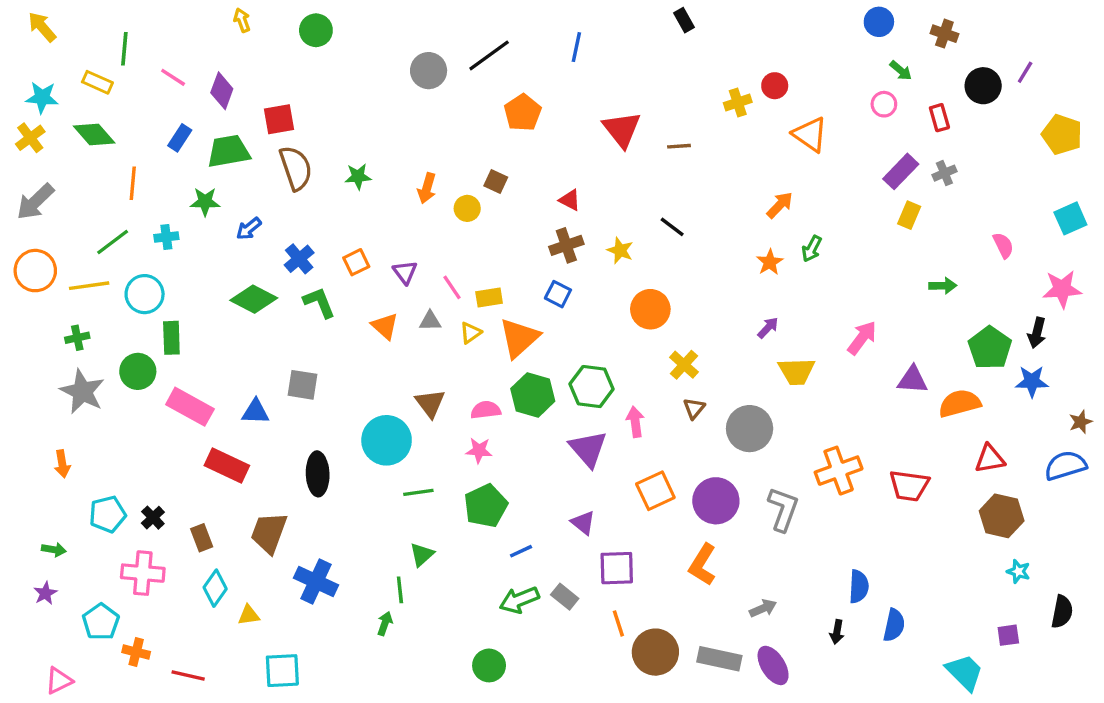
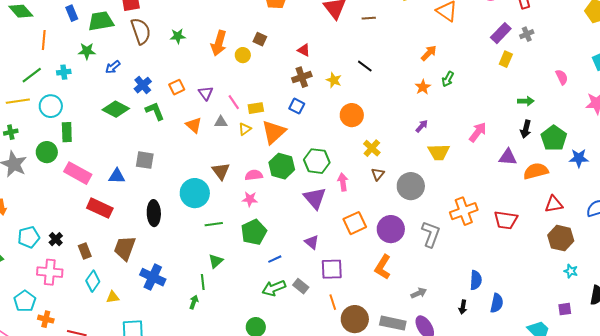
blue rectangle: (180, 138) -> (72, 13), turned -56
orange arrow: (427, 188) -> (219, 43), size x1.4
black arrow: (1037, 333) -> (526, 129), moved

